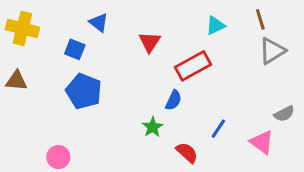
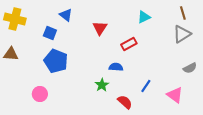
brown line: (260, 19) -> (183, 13), moved
red rectangle: (193, 66) -> (129, 44), size x0.7
blue semicircle: (174, 100) -> (116, 67), turned -112
gray semicircle: (284, 114) -> (190, 68), moved
pink circle: (58, 157) -> (40, 94), moved

